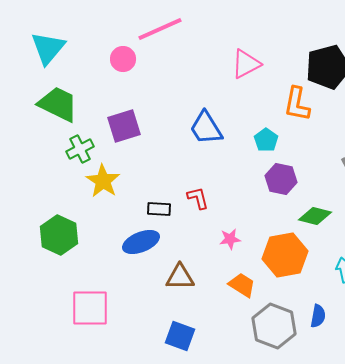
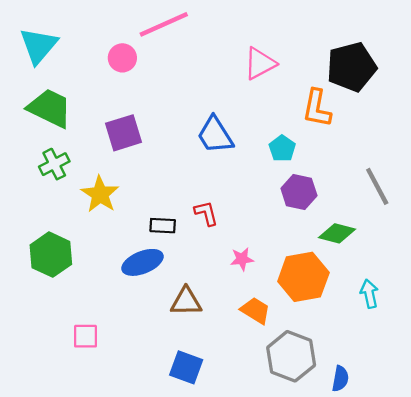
green cross: (80, 149) -> (54, 164), moved
pink square: (90, 308) -> (86, 336), size x0.6
blue semicircle: (318, 316) -> (340, 379), moved

